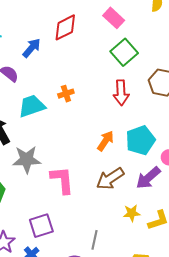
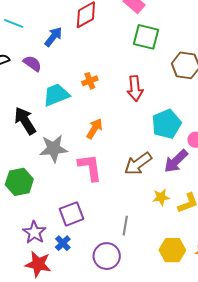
green square: (124, 52) -> (146, 37), turned -32
red arrow: (121, 93) -> (135, 88), moved
orange arrow: (105, 141) -> (94, 129), moved

